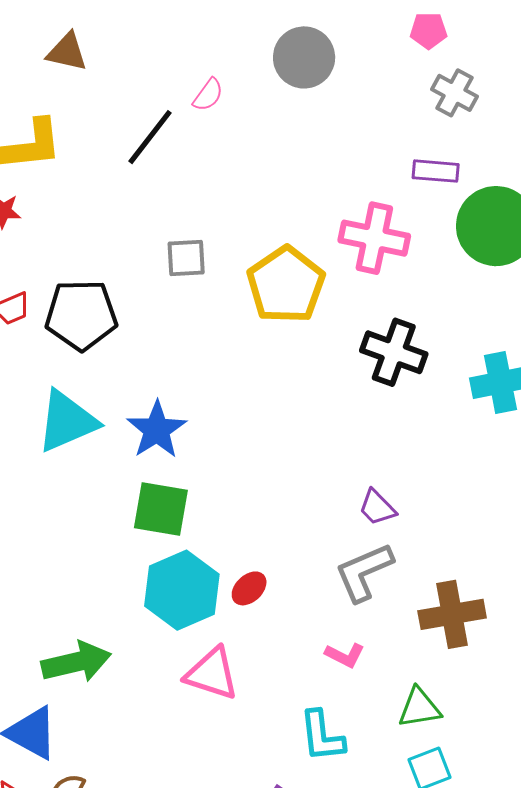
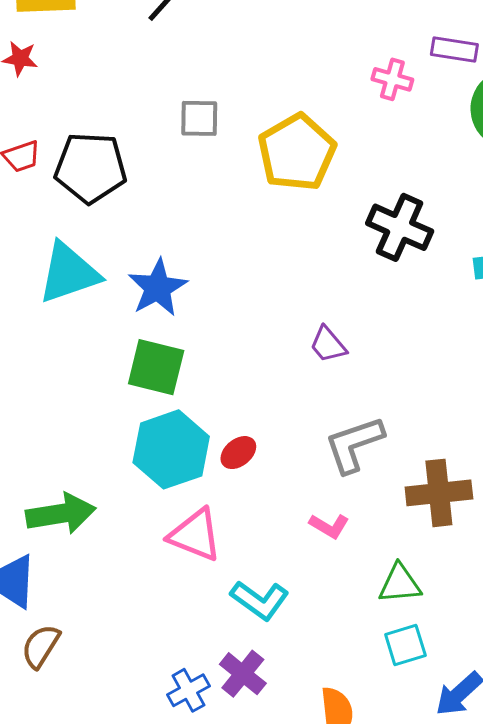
pink cross: (374, 238) -> (392, 79), moved, size x0.6
purple trapezoid: (377, 508) -> (328, 345), moved
cyan L-shape: (322, 736) -> (260, 600), moved, turned -52

